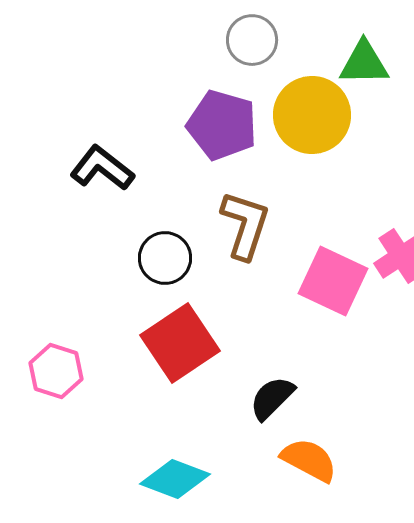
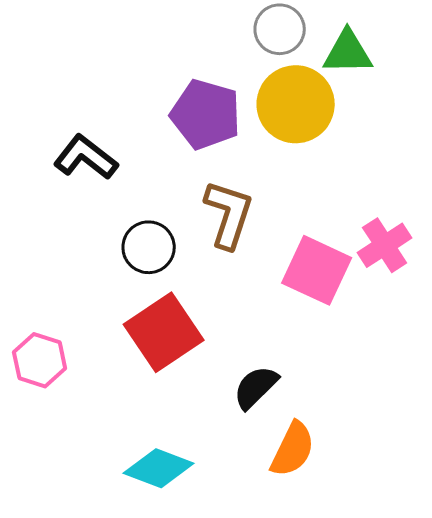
gray circle: (252, 40) -> (280, 29), moved
orange semicircle: (309, 460) -> (293, 449), turned 88

